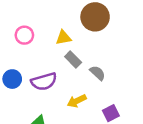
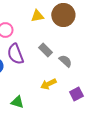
yellow triangle: (63, 38) -> (37, 16), moved
purple semicircle: (44, 81) -> (15, 54), moved, turned 85

